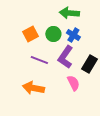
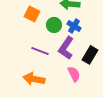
orange square: (30, 34) -> (32, 14), moved, turned -35

